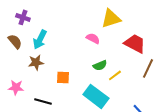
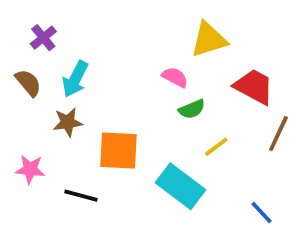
purple cross: (23, 17) -> (43, 38), turned 32
green semicircle: (100, 65) -> (192, 109), moved
orange square: (63, 77) -> (119, 150), size x1.6

